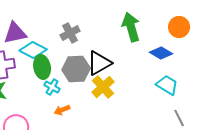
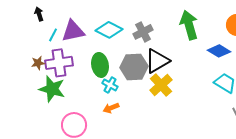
gray cross: (70, 33) -> (143, 32), moved
cyan diamond: (33, 50) -> (109, 30), moved
orange arrow: (62, 110) -> (111, 108), moved

